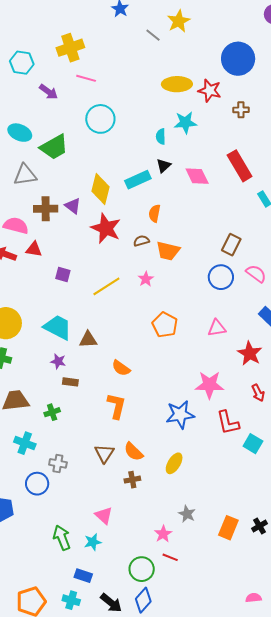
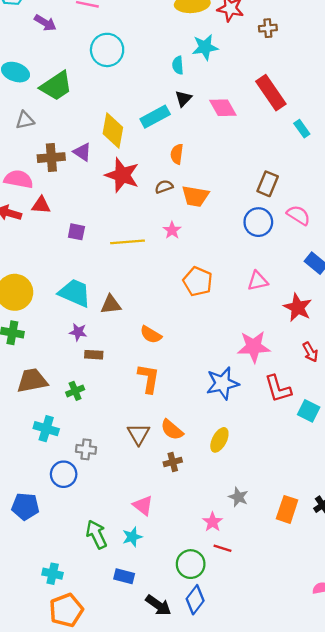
gray triangle: (25, 175) -> (25, 120), size x0.7
yellow line: (106, 286) -> (127, 242), turned 32
cyan cross: (71, 600) -> (53, 574), moved

